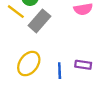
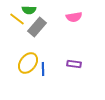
blue line: (60, 71) -> (43, 69), moved

